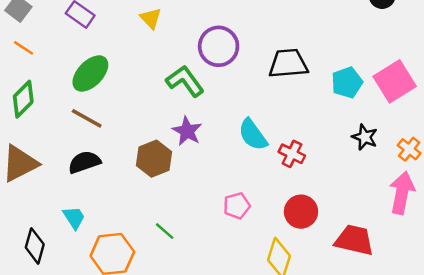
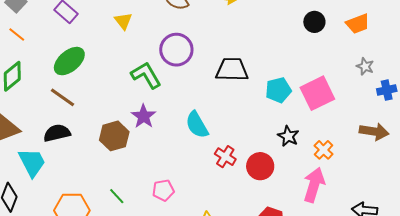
red cross: (292, 154) -> (225, 157), moved
pink pentagon: (237, 206) -> (163, 190), moved
red circle: (301, 212) -> (260, 166), moved
cyan trapezoid: (74, 218) -> (32, 162), moved, size x1.5

